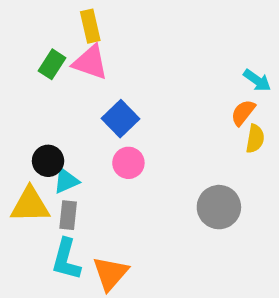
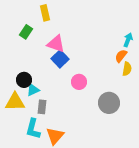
pink triangle: (90, 62) -> (56, 44), moved
cyan arrow: (257, 80) -> (128, 40), turned -104
pink circle: (128, 163) -> (79, 82), moved
gray rectangle: (68, 215) -> (42, 107), moved

